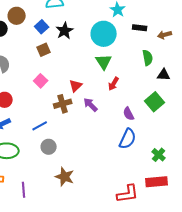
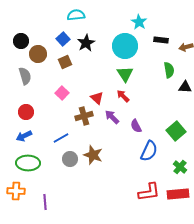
brown circle: (17, 16) -> (38, 54), moved
red arrow: (114, 84) -> (123, 96), moved, turned 104
red triangle: (76, 86) -> (97, 98), turned -32
green square: (155, 102) -> (176, 131), moved
purple semicircle: (129, 114) -> (136, 126), moved
brown star: (65, 177) -> (93, 155), moved
red L-shape: (128, 194) -> (149, 192), moved

